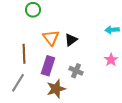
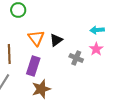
pink star: (111, 60) -> (96, 49), moved
gray cross: (76, 71) -> (76, 58), moved

